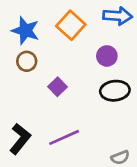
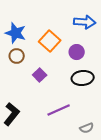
orange square: (71, 25) -> (50, 41), moved
purple line: (64, 137) -> (59, 110), moved

